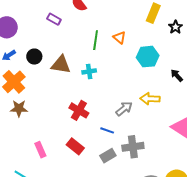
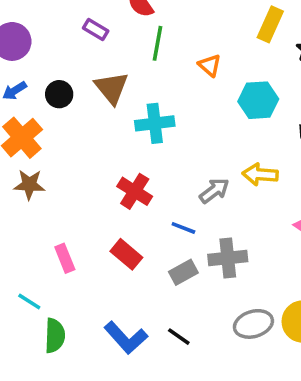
green line: (96, 40) -> (158, 43), moved
brown triangle: (61, 65) -> (112, 88), moved, turned 40
cyan cross: (89, 71) -> (155, 123), size x1.5

